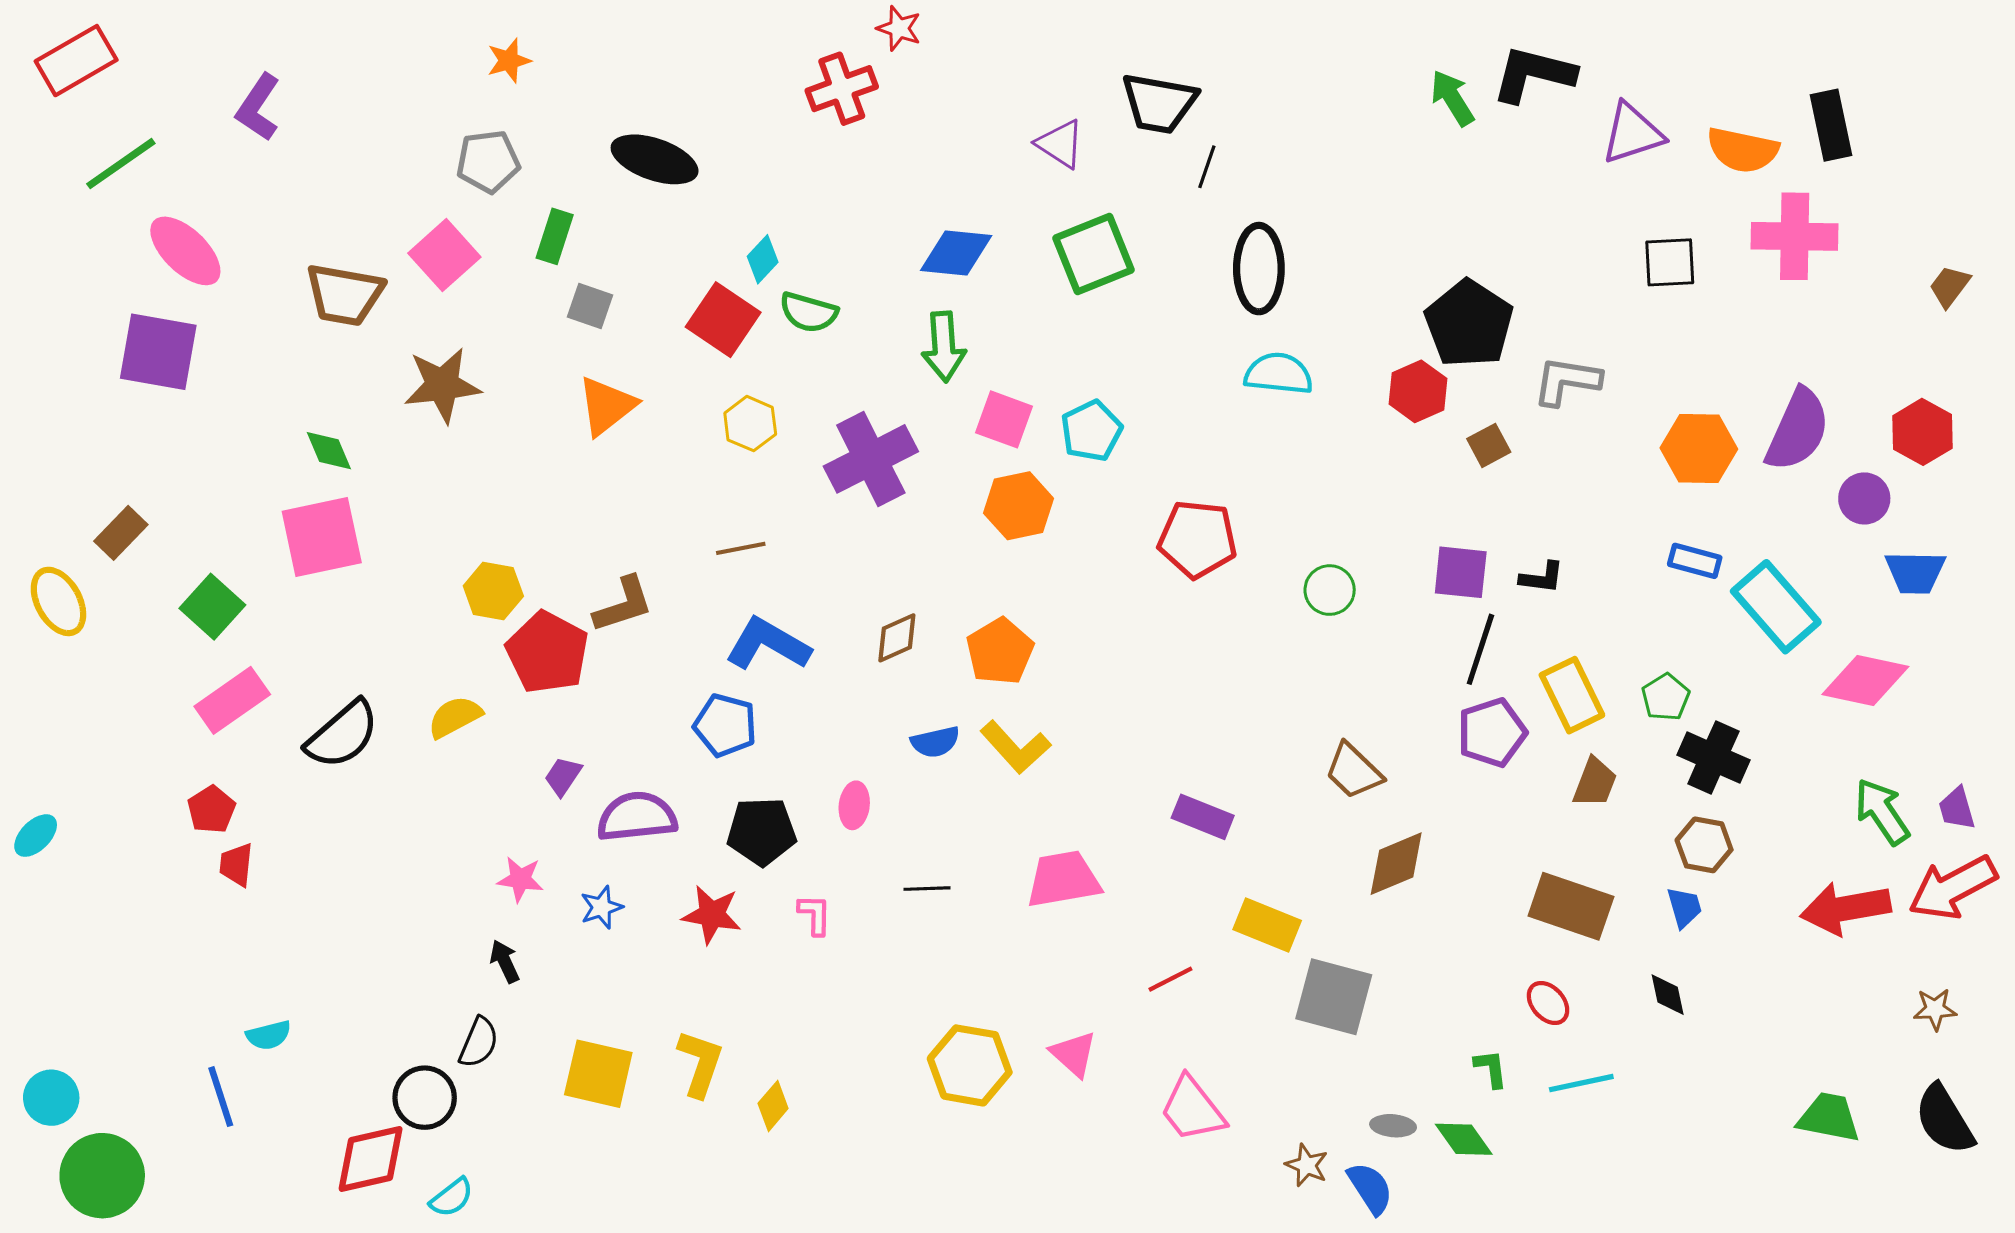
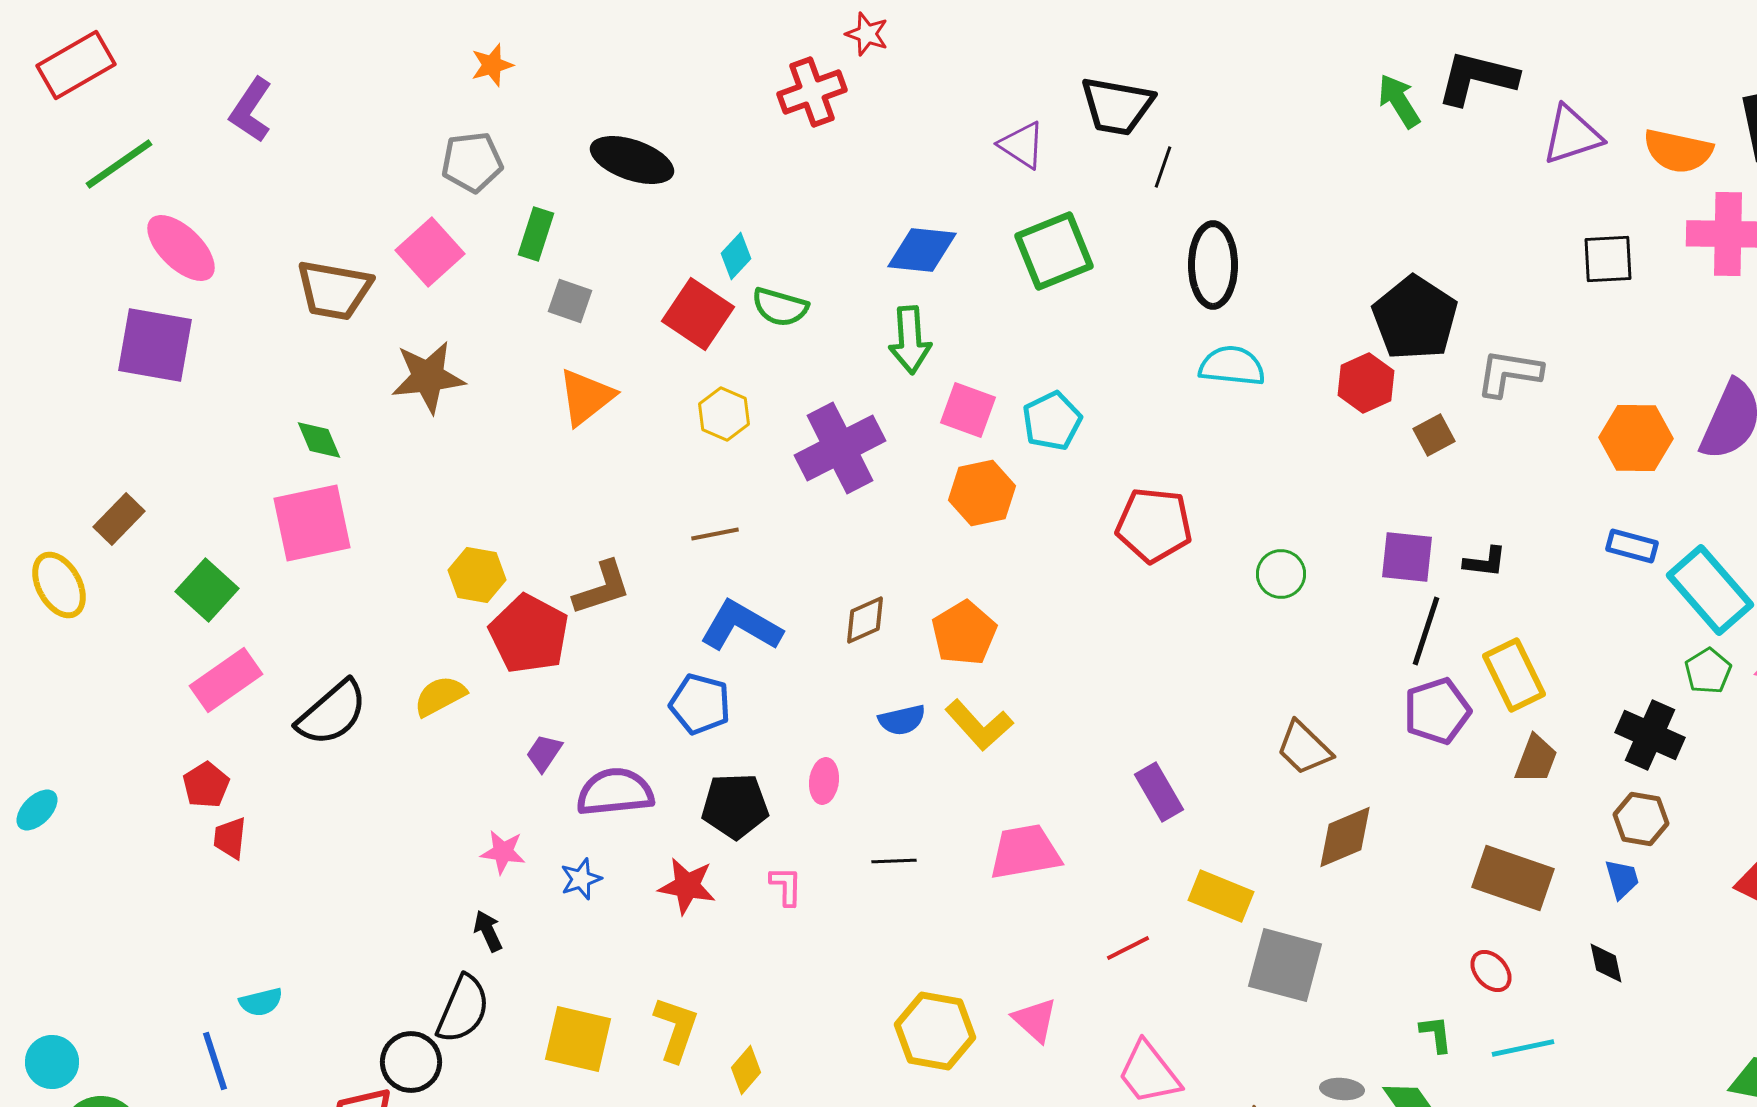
green pentagon: (1666, 697) -> (1708, 671), moved
purple rectangle: (1203, 817) -> (1159, 792), turned 38
black semicircle: (479, 1043) -> (463, 1009), size x1.4

